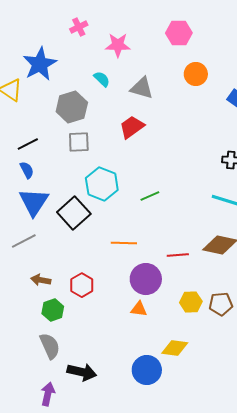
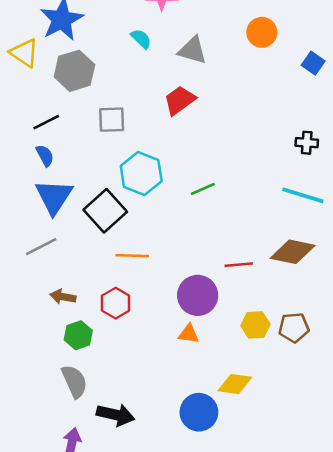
gray hexagon: (72, 107) -> (74, 71), moved
orange line: (124, 243) -> (132, 256), moved

